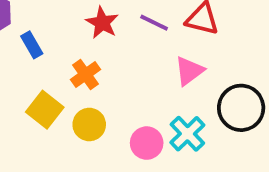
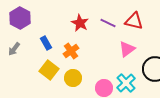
blue rectangle: (32, 45) -> (46, 43), moved

